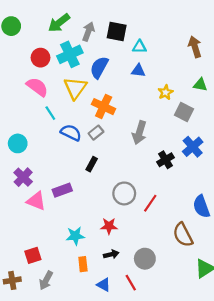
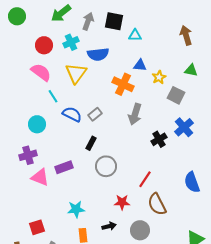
cyan cross: (70, 54) -> (71, 42), size x0.7
blue semicircle: (99, 67) -> (98, 54), turned -125
blue triangle: (138, 71) -> (140, 65), moved
orange cross: (104, 107) -> (123, 84), moved
cyan circle: (18, 143) -> (37, 124), moved
purple cross: (23, 177) -> (28, 155), turned 30
gray circle: (124, 193) -> (106, 166), moved
red star: (109, 226) -> (122, 202), moved
brown semicircle: (183, 235) -> (157, 204), moved

